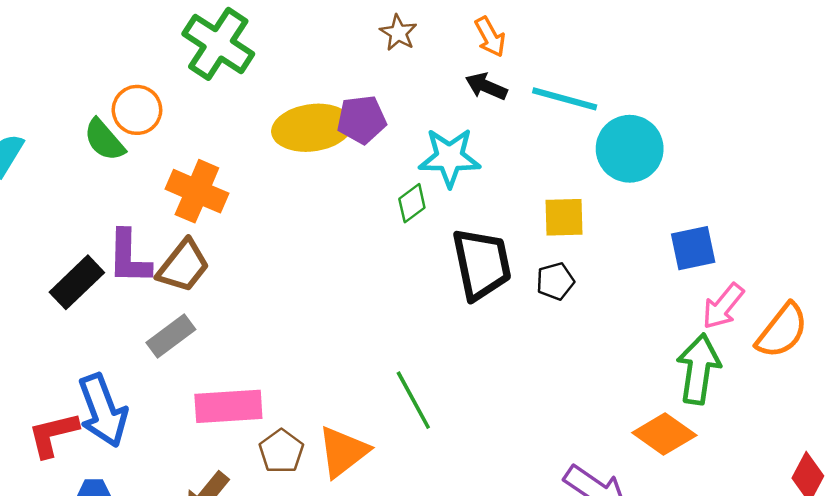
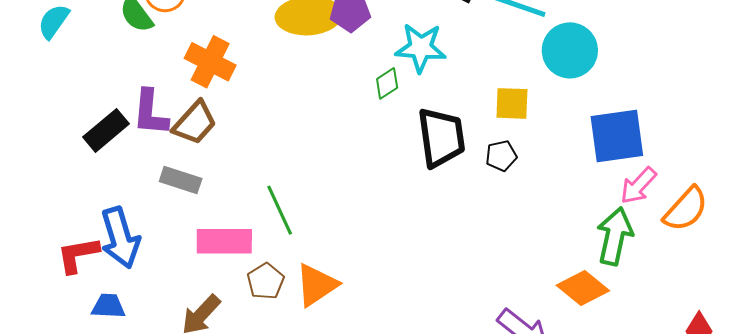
blue square: (693, 248) -> (617, 136), size x1.5
gray rectangle: (171, 336) -> (181, 180), turned 51
green line: (413, 400) -> (280, 210), moved

